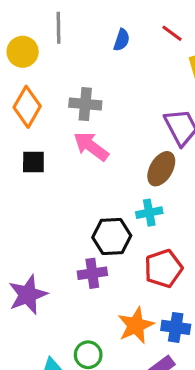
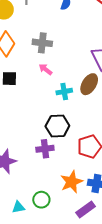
pink arrow: (91, 146) -> (45, 69), size x0.6
cyan cross: (149, 213) -> (64, 92), moved

